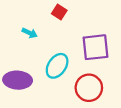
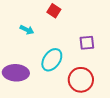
purple square: (95, 47) -> (87, 43), size x0.6

